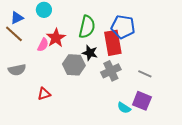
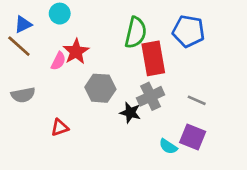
green semicircle: (87, 27) -> (136, 33), moved
blue pentagon: (123, 27) -> (189, 31), moved
black star: (90, 53) -> (130, 113), moved

